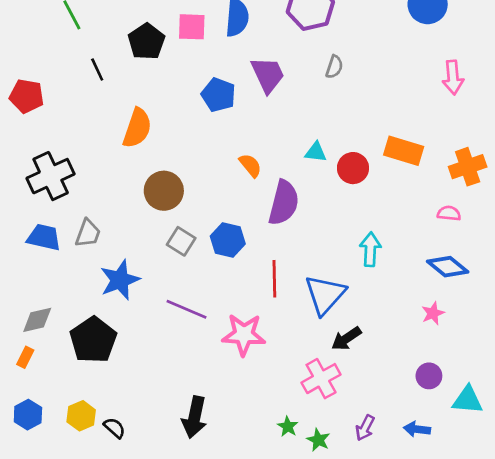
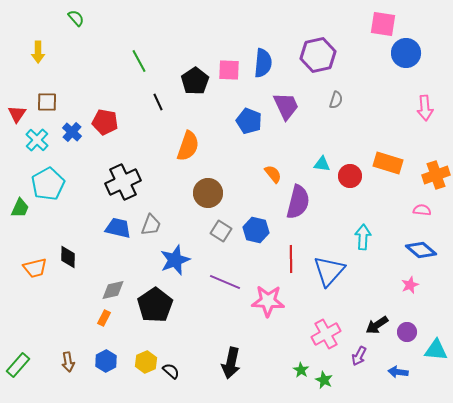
black arrow: (346, 339) -> (377, 325), moved
purple arrow: (365, 428) -> (359, 356), moved

